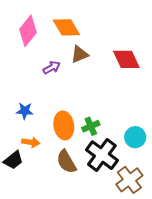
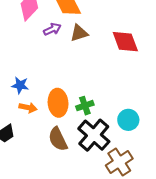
purple arrow: (52, 67) -> (52, 29), moved
orange arrow: (31, 142) -> (28, 108), moved

